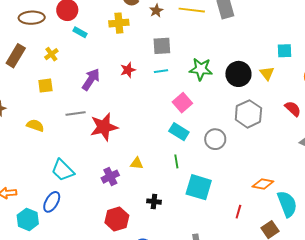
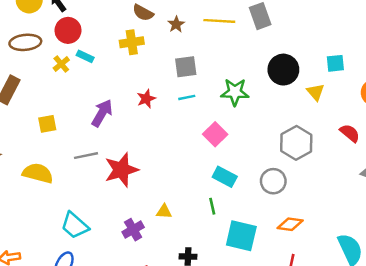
yellow cross: (51, 54) -> (61, 64), moved
black circle: (238, 74) -> (283, 70), moved
yellow semicircle: (35, 125) -> (38, 173), size x1.4
cyan rectangle: (179, 132) -> (225, 177), moved
gray circle: (215, 139) -> (273, 181), moved
orange diamond: (263, 184) -> (290, 224), moved

